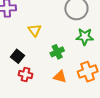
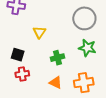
black square: (17, 56) -> (18, 55), turned -32
red cross: (26, 74) -> (22, 74), turned -32

